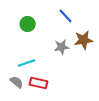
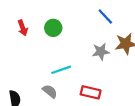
green circle: (28, 24) -> (53, 28), moved
red rectangle: (39, 83) -> (91, 92), moved

